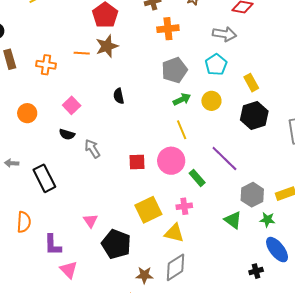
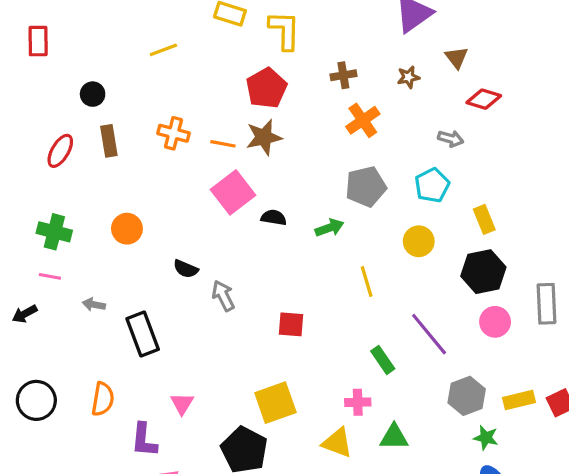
orange cross: (168, 29) -> (363, 120), turned -35
gray arrow: (224, 34) -> (451, 139), size x0.7
orange cross: (46, 65) -> (173, 133), moved
black semicircle: (119, 96) -> (274, 218), turned 105
green arrow: (182, 99) -> (330, 228), moved
pink square: (72, 105) -> (233, 192), moved, size x1.5
pink circle: (171, 161) -> (495, 322), moved, size x0.7
yellow square: (148, 210) -> (275, 403), moved
green triangle: (233, 220) -> (394, 437), moved, turned -42
pink triangle: (90, 221) -> (182, 404), moved

